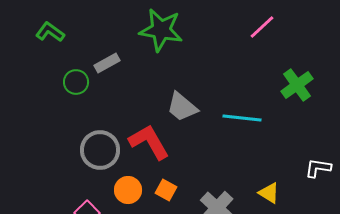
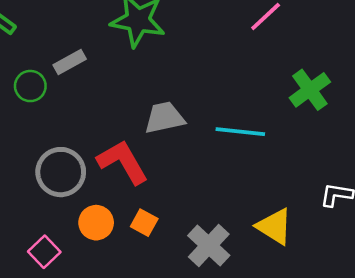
gray trapezoid: (182, 107) -> (164, 118), turned 128
yellow triangle: (269, 193) -> (274, 226), size x1.4

